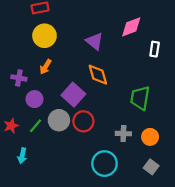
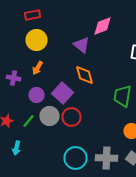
pink diamond: (131, 27) -> (102, 26), moved
purple circle: (34, 99) -> (36, 95), moved
gray cross: (123, 134) -> (106, 158), moved, size x1.5
cyan circle: (104, 164) -> (76, 158), moved

